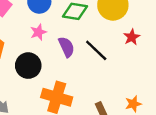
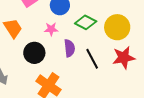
red star: (132, 37) -> (124, 58), size x1.6

